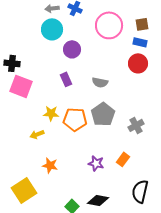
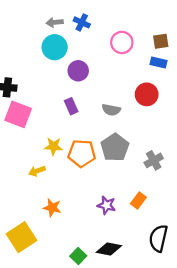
pink circle: (109, 25) -> (122, 42), size x0.7
red circle: (138, 63) -> (147, 94), moved

